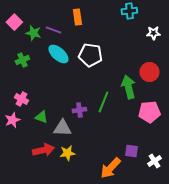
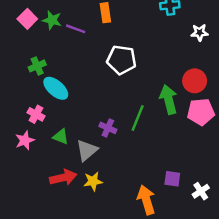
green star: (33, 33) -> (52, 20), moved
cyan ellipse: (58, 54) -> (56, 88), moved
purple cross: (79, 110) -> (108, 128), turned 32
pink pentagon: (149, 112) -> (201, 112), moved
gray triangle: (62, 128) -> (87, 150), turned -42
orange arrow: (110, 168) -> (146, 200), turned 120

